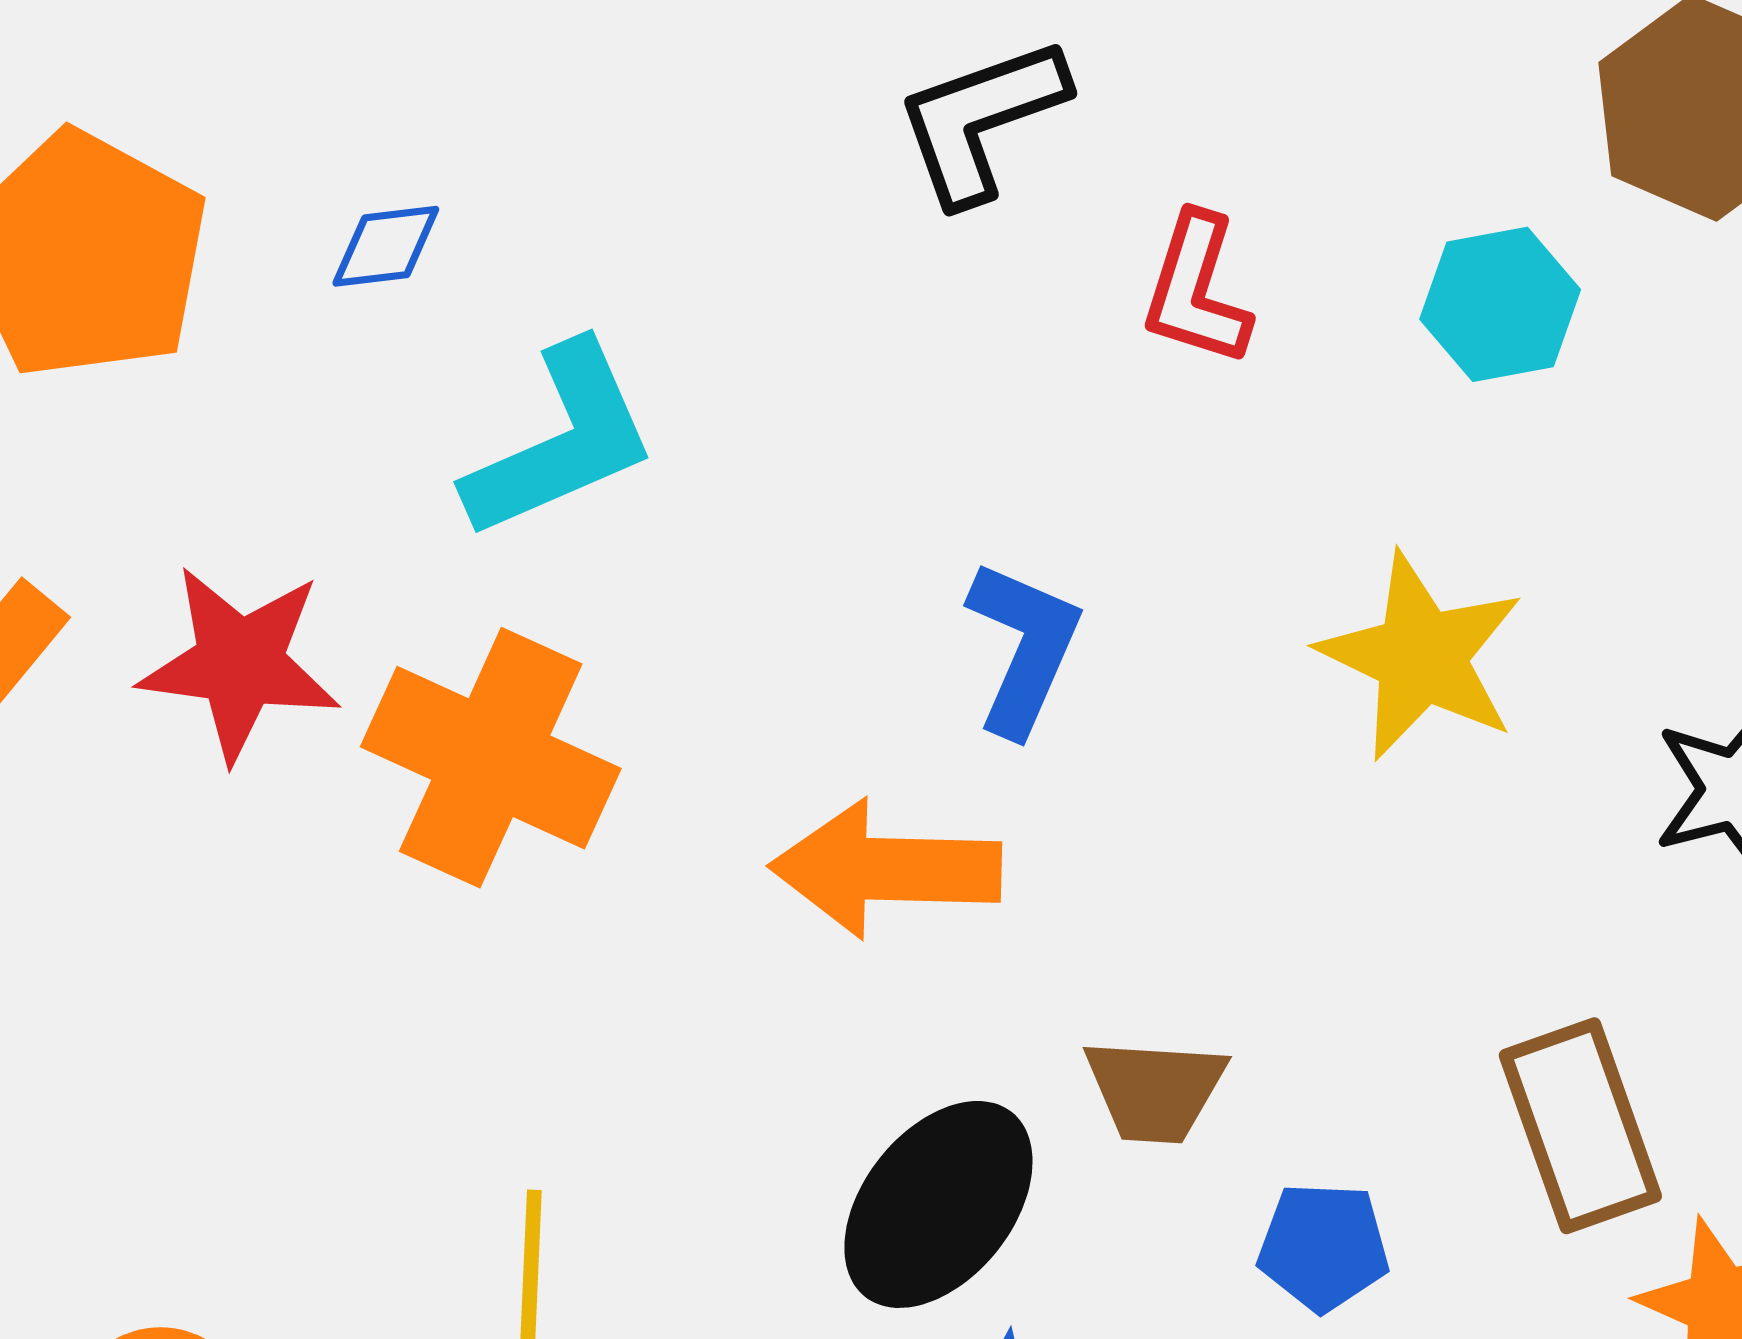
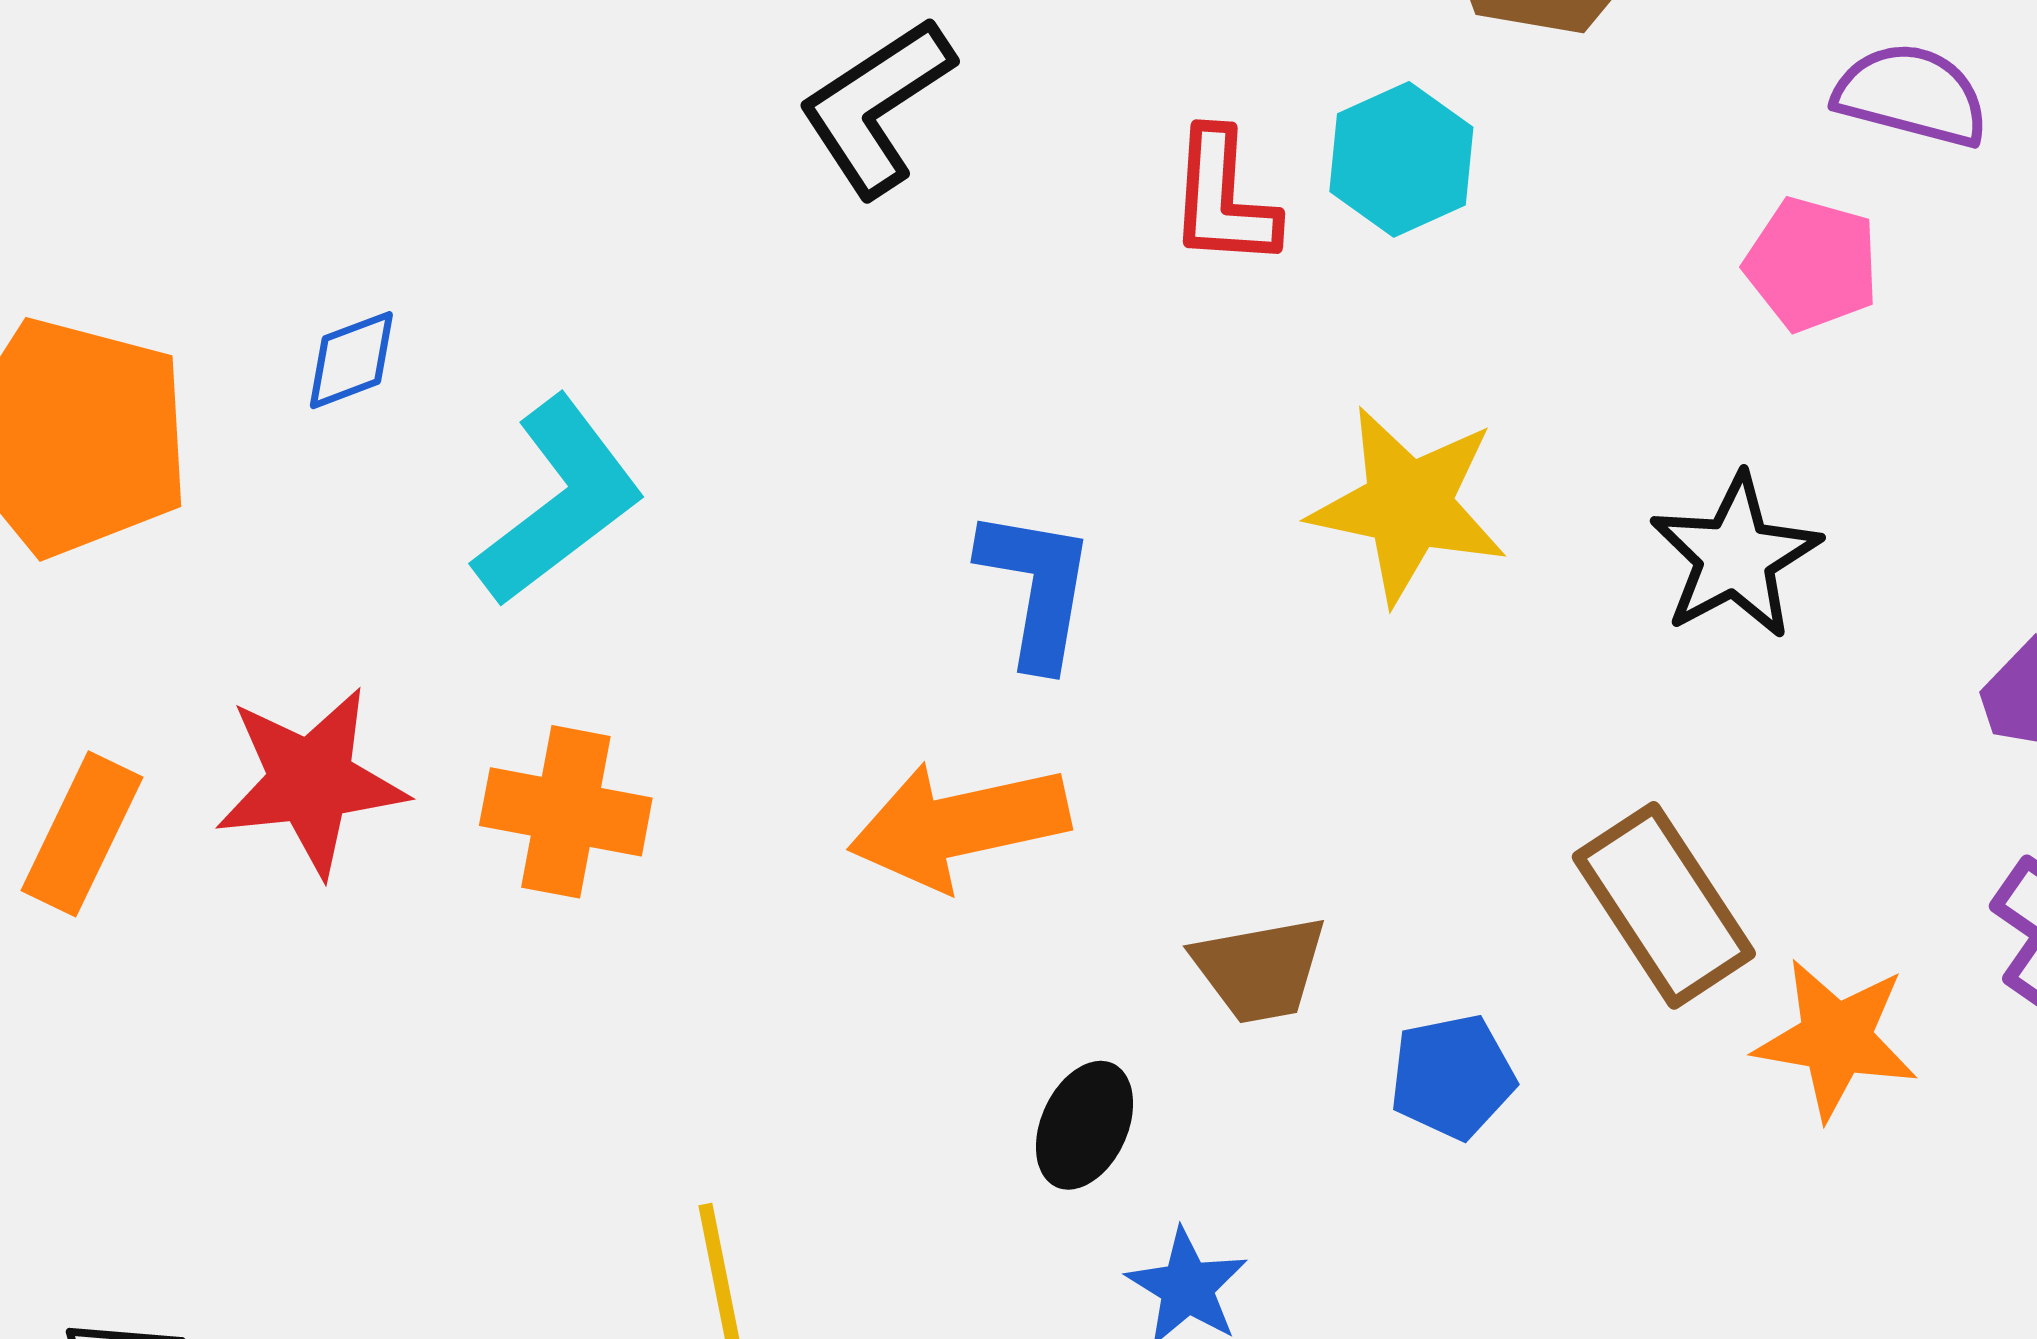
red L-shape: (1196, 290) -> (1223, 199), moved
orange cross: (491, 758) -> (566, 812), size x0.7
black ellipse: (938, 1204) -> (1084, 1125), size x0.6

